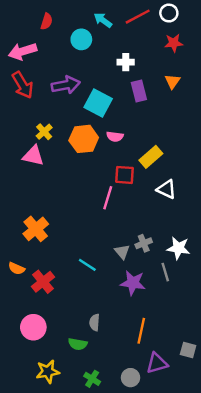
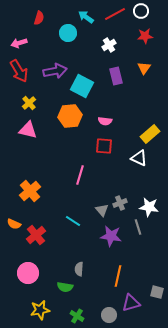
pink arrow: (23, 51) -> (19, 43), size x0.7
white cross: (126, 62) -> (109, 45), moved, turned -32
yellow cross: (44, 132) -> (29, 103), moved
pink semicircle: (115, 137) -> (105, 121), moved
yellow rectangle: (151, 157) -> (150, 134), moved
pink line: (108, 198) -> (80, 175), moved

